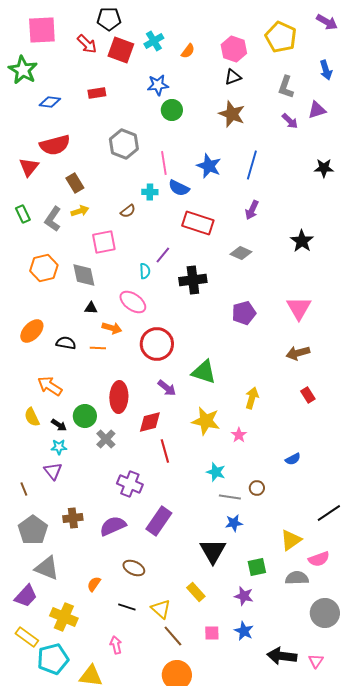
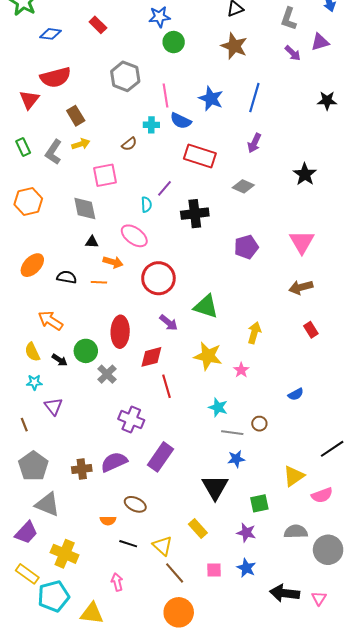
red rectangle: (97, 93) -> (98, 25), turned 54
orange hexagon: (44, 268) -> (28, 202), moved
cyan star: (59, 447) -> (34, 382), moved
brown cross: (73, 518) -> (82, 469), moved
gray semicircle: (297, 578) -> (296, 532), moved
orange semicircle: (94, 584) -> (108, 520), moved, turned -126

